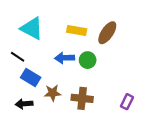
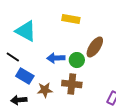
yellow rectangle: (77, 31) -> (71, 19), moved
brown ellipse: (107, 33) -> (95, 47), moved
brown cross: (82, 98) -> (72, 84), moved

